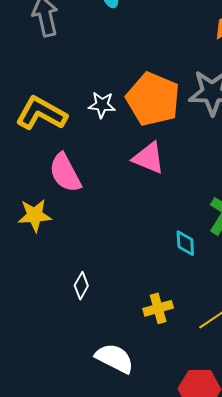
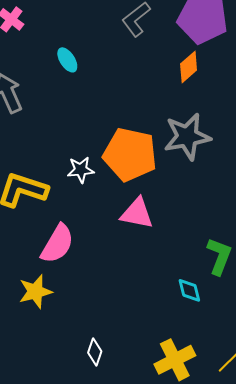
pink semicircle: (65, 173) -> (57, 244), turned -111
yellow cross: (158, 308) -> (175, 360), size x1.4

